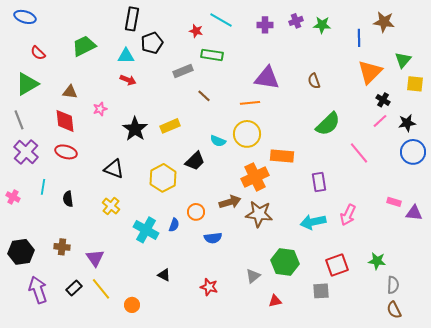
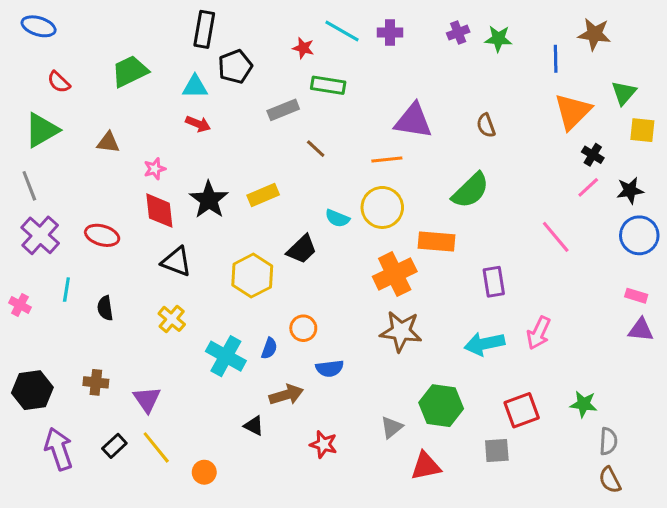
purple cross: (265, 25) -> (390, 33), moved
red diamond: (65, 121) -> (159, 211), moved
green semicircle: (328, 124) -> (471, 190), moved
brown arrow: (230, 202) -> (286, 395), moved
pink rectangle: (394, 202) -> (636, 296), moved
red triangle: (275, 301) -> (426, 466), size x1.5

